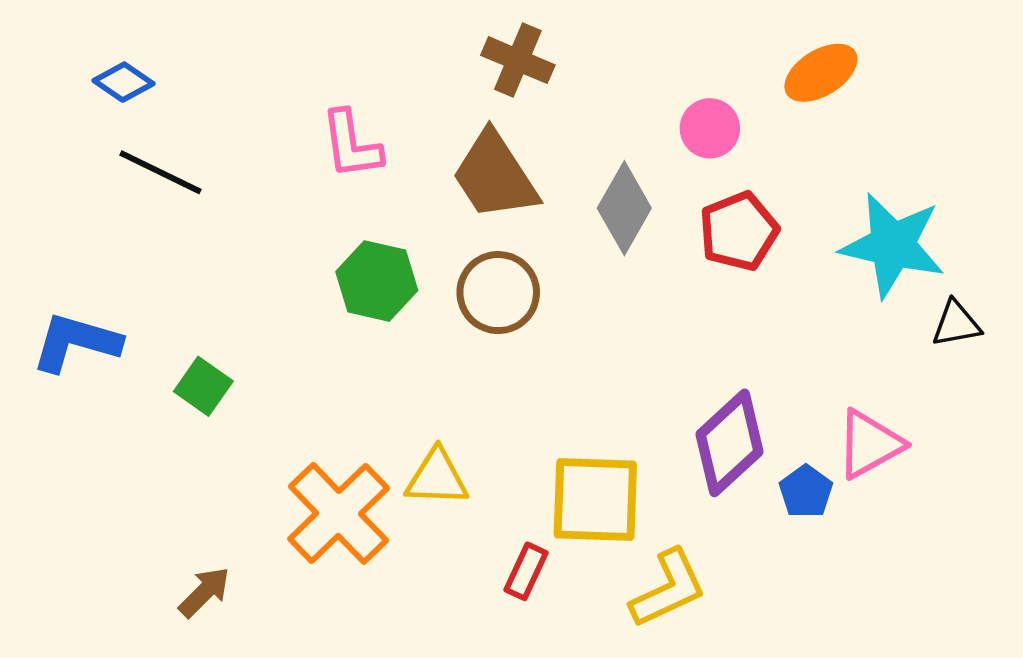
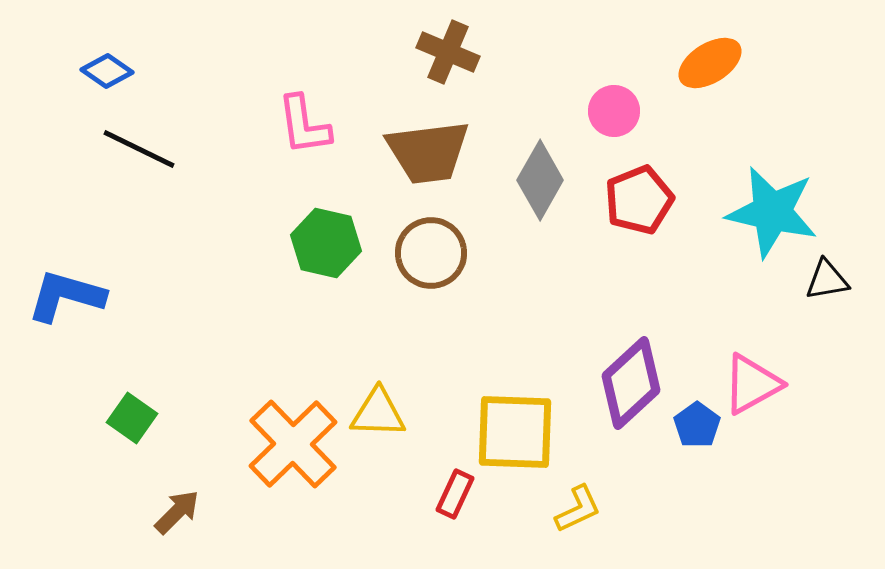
brown trapezoid: (495, 176) -> (428, 152), turned -64
green square: (203, 386) -> (132, 418), moved
yellow L-shape: (668, 589) -> (578, 509), size x0.7

